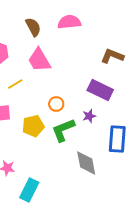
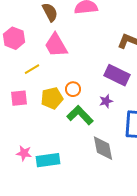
yellow pentagon: (33, 126) -> (52, 98), moved
green L-shape: (63, 130) -> (80, 115), turned 68
cyan rectangle: (29, 190) -> (48, 160), moved, turned 55

